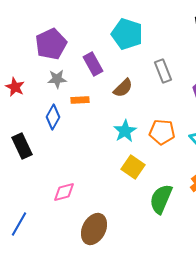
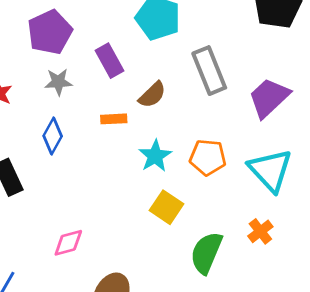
gray rectangle: (163, 71) -> (209, 71), size x1.4
orange rectangle: (80, 100) -> (114, 119), moved

